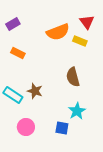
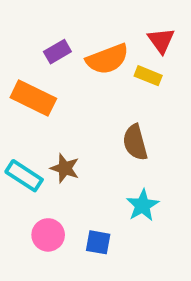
purple rectangle: (13, 24) -> (57, 52), moved
orange rectangle: (18, 53) -> (33, 98), size x1.6
blue square: (62, 128) -> (98, 242), moved

